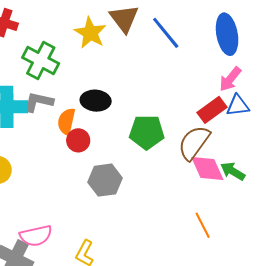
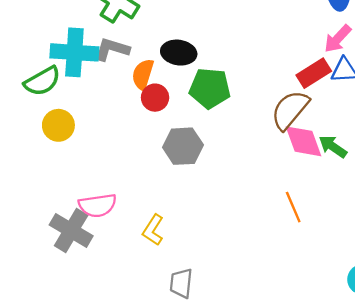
green pentagon: (147, 132) -> (210, 88), moved

